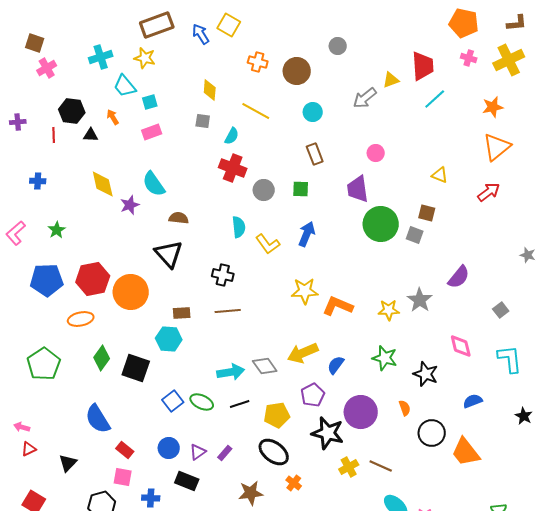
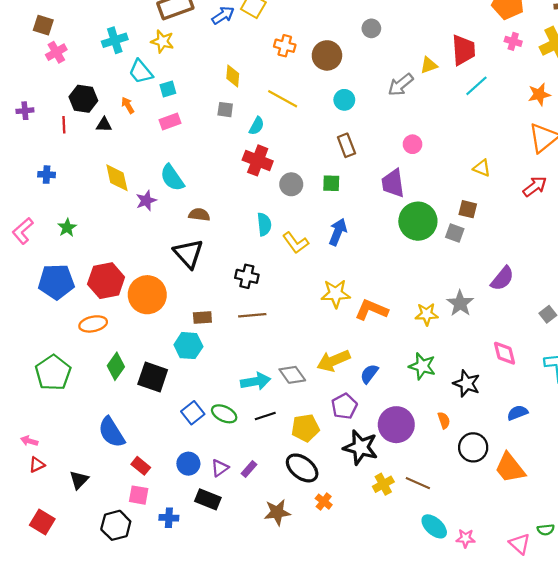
blue arrow: (201, 34) -> (223, 15), turned 90

